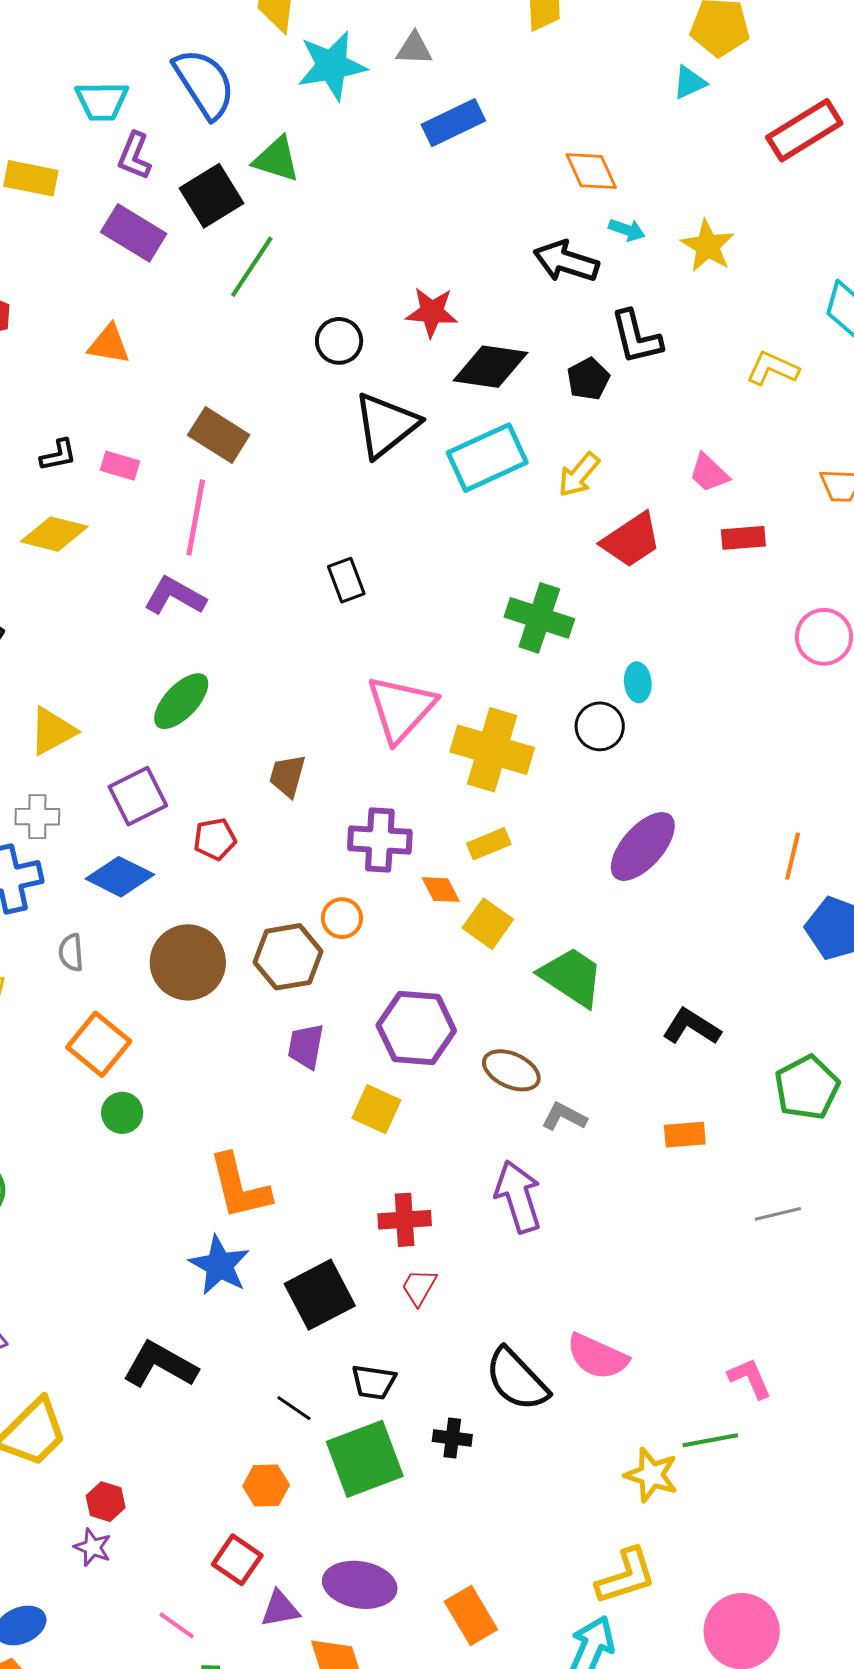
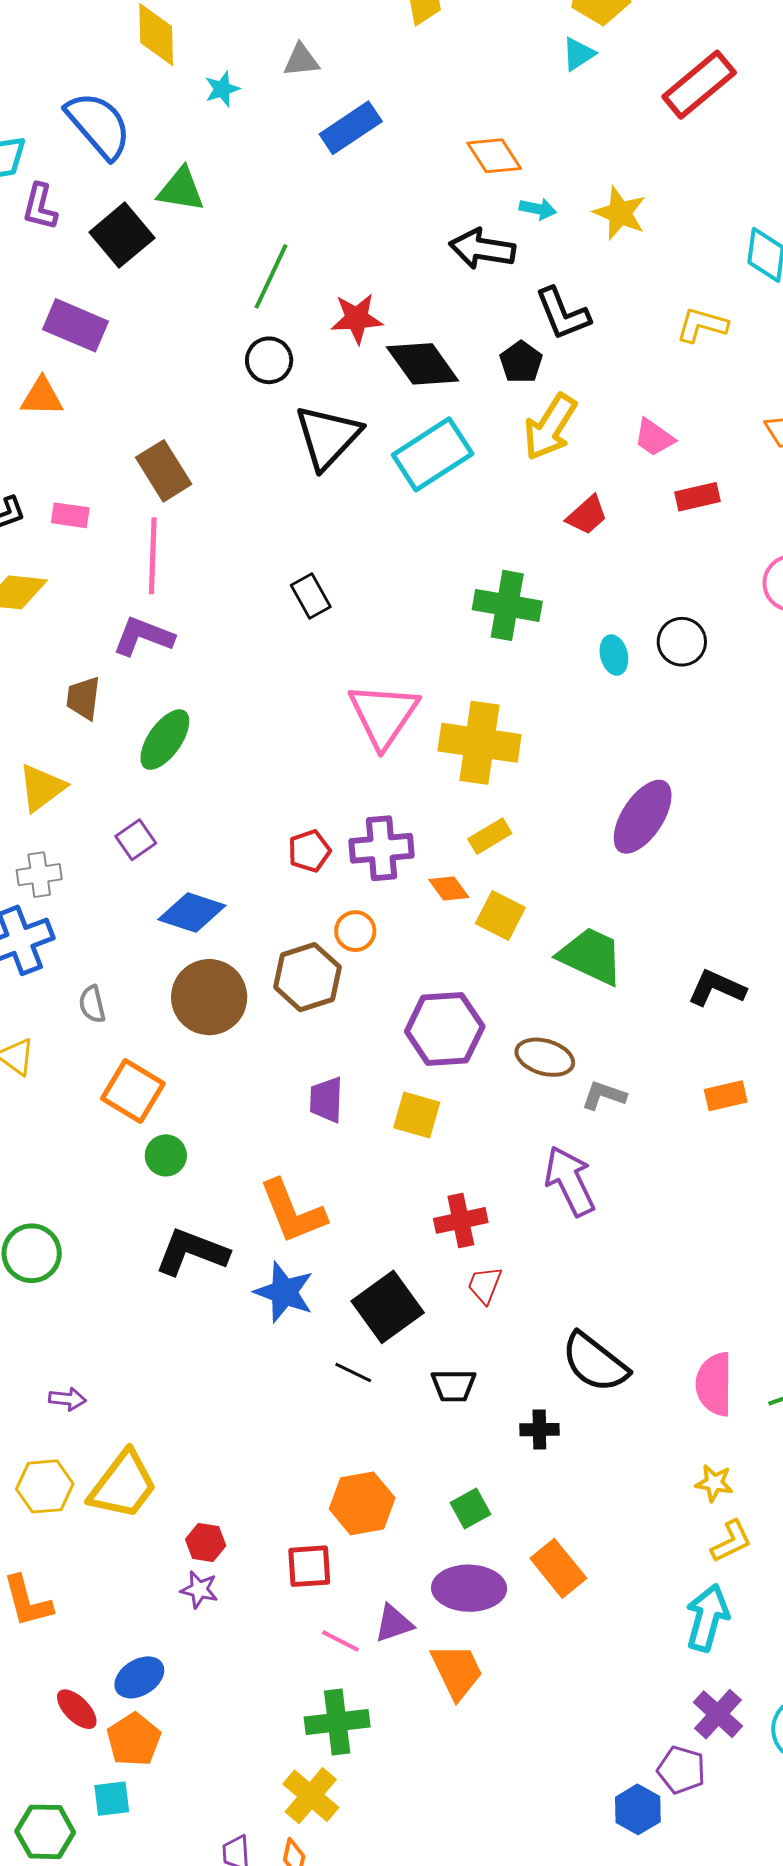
cyan star: (332, 66) -> (222, 89), size x0.5
purple rectangle: (134, 233) -> (75, 325), moved
green line: (252, 267) -> (271, 276), moved
black diamond: (490, 367) -> (423, 364), turned 54
brown rectangle: (219, 435) -> (164, 471), turned 34
yellow arrow: (579, 475) -> (550, 427), moved, size x1.4
red trapezoid: (631, 540) -> (587, 515), size x0.7
black circle: (600, 726) -> (682, 642), moved
brown trapezoid: (287, 776) -> (83, 698), moved
purple square: (138, 796) -> (136, 840), size x0.7
red pentagon: (215, 839) -> (309, 851), moved
blue diamond: (120, 877) -> (192, 913), moved
purple trapezoid: (306, 1046) -> (326, 1100), moved
pink semicircle: (597, 1357) -> (714, 1384), moved, turned 74
black L-shape: (160, 1365) -> (192, 1252), moved
black line: (294, 1408) -> (353, 1372), moved
green square: (365, 1459) -> (470, 1508), moved, size x0.5
yellow star: (651, 1475) -> (714, 1483), moved, size x0.7
orange hexagon: (266, 1485) -> (362, 1503), size x1.4
red square: (237, 1560) -> (309, 1566), moved, turned -30
yellow L-shape: (626, 1576) -> (731, 1541), size x0.7
orange rectangle: (471, 1616) -> (558, 1568), moved
pink line: (177, 1625) -> (340, 1641), moved

